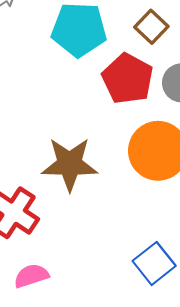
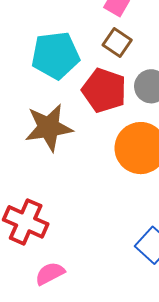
brown star: (70, 164) -> (49, 128), moved

